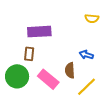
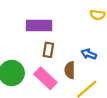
brown rectangle: (29, 54) -> (48, 50), moved

